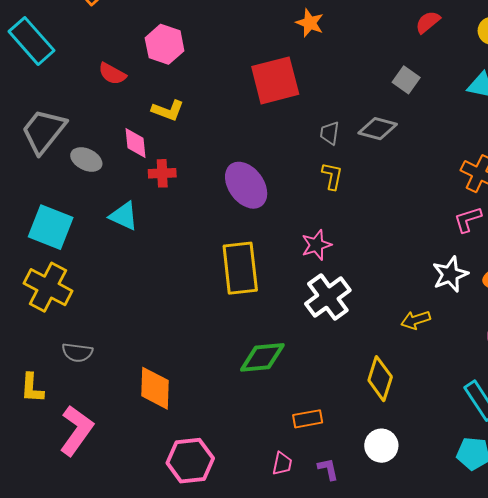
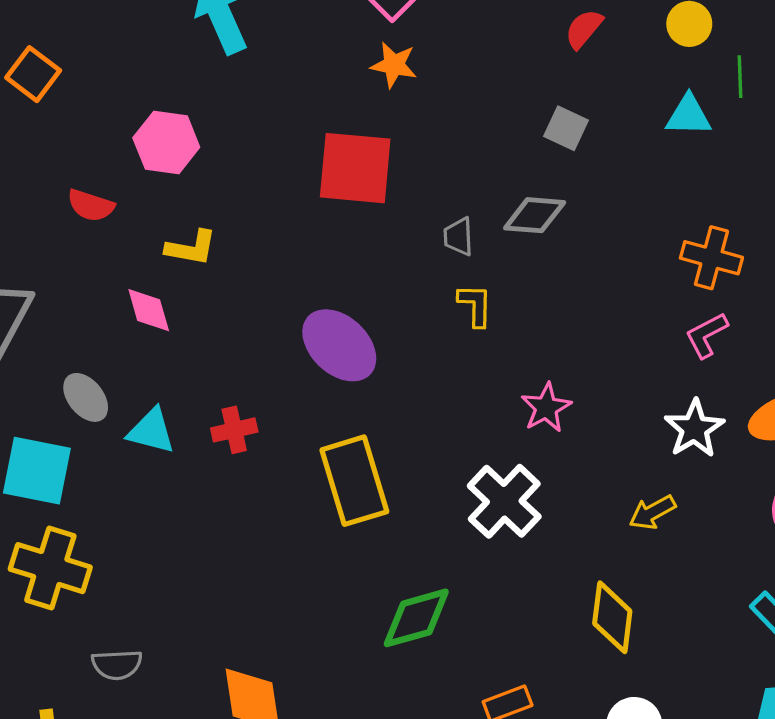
red square: (275, 80) -> (355, 168), turned 30
gray ellipse: (86, 159) -> (86, 397), moved, turned 36
red cross: (162, 173) -> (234, 430), moved
pink star: (316, 245) -> (546, 408), moved

